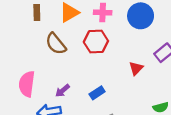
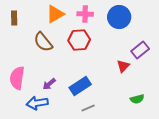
brown rectangle: (37, 13) -> (14, 18), moved
red triangle: (136, 68) -> (123, 66), moved
blue rectangle: (97, 93) -> (80, 86), size x1.5

